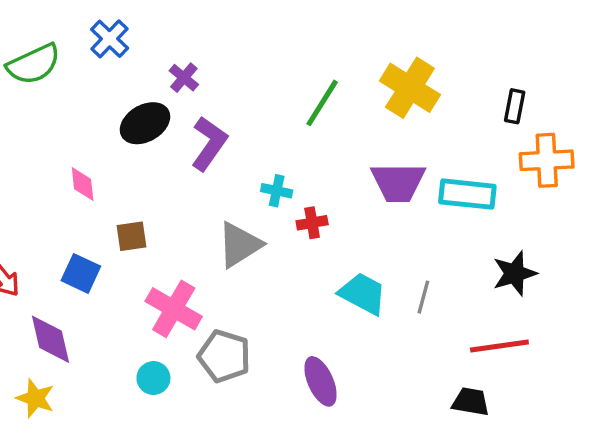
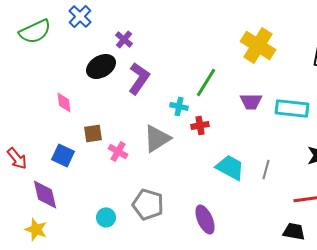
green line: (322, 103) -> (206, 82), moved
purple trapezoid: (398, 182) -> (251, 101), size x0.7
pink cross: (174, 309) -> (118, 151), moved, size x0.6

